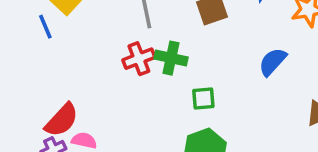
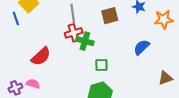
red cross: (139, 59) -> (74, 33), moved
red semicircle: (62, 120) -> (41, 56), moved

